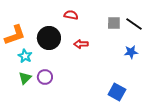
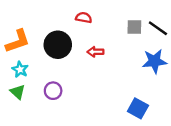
blue star: (131, 52) -> (154, 61), size x1.5
cyan star: (25, 56) -> (20, 69), moved
green triangle: (25, 78) -> (18, 92), moved, turned -32

